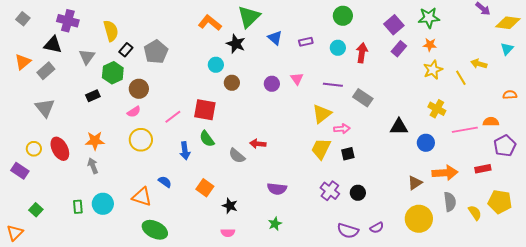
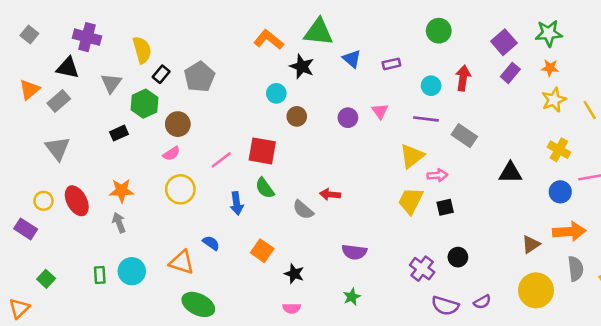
green triangle: (249, 17) -> (318, 32), turned 50
cyan circle: (338, 48) -> (431, 86), moved
blue circle: (426, 143) -> (560, 192), moved
purple cross: (330, 191) -> (422, 269), moved

